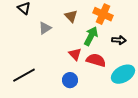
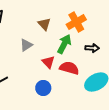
orange cross: (103, 14) -> (76, 22), turned 36
gray triangle: (45, 28) -> (26, 45), moved

